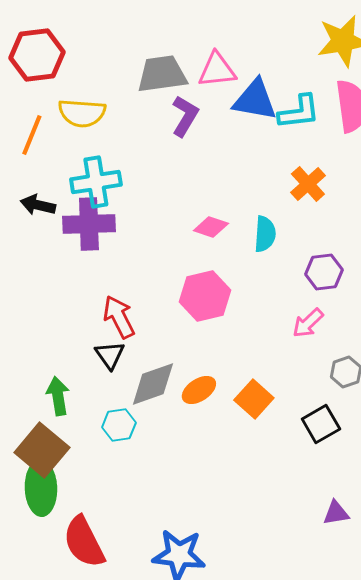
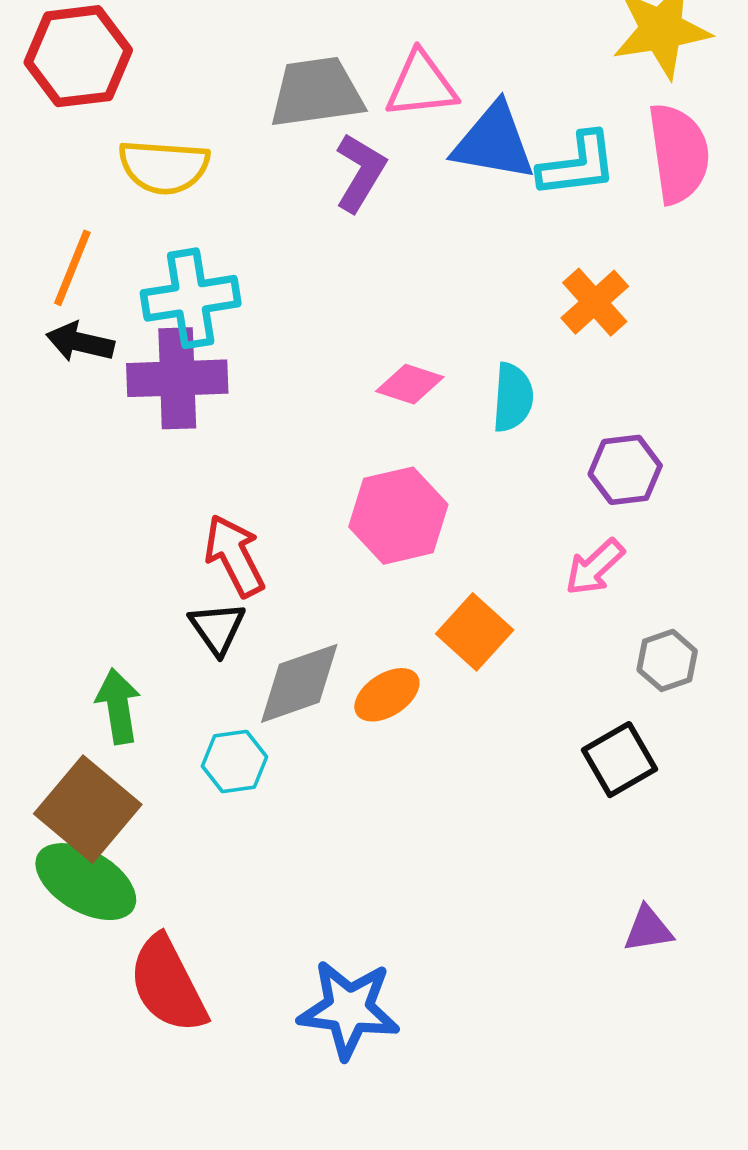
orange line: (32, 135) -> (72, 268), moved
orange square: (254, 399) -> (475, 632), moved
green ellipse: (41, 488) -> (86, 882), turned -58

